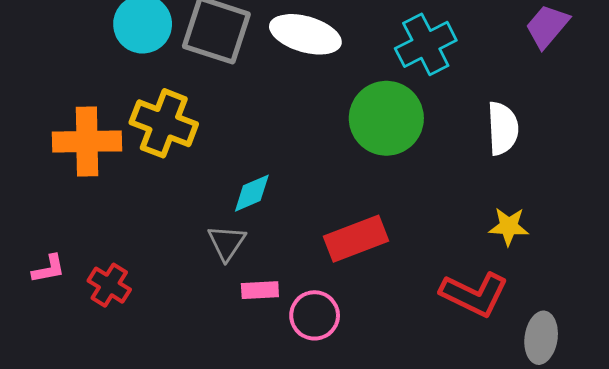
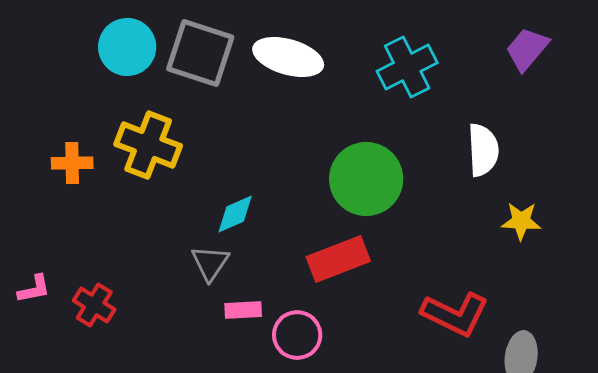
green circle: (386, 118) -> (366, 179), moved
orange cross: (87, 141) -> (72, 163), size x0.6
yellow star: (509, 226) -> (521, 221), moved

